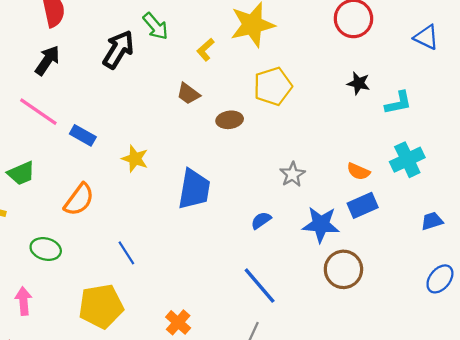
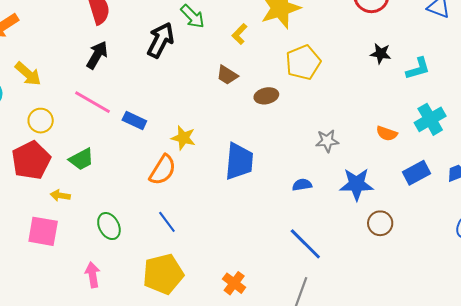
gray star: (292, 174) -> (327, 141), turned 30
orange semicircle: (79, 200) -> (163, 170), moved
blue rectangle: (363, 205) -> (417, 173), moved
blue semicircle: (261, 220) -> (302, 185), turned 30
green ellipse: (46, 249) -> (109, 226), turned 52
blue line: (126, 253) -> (167, 222), moved
brown circle: (343, 269) -> (380, 223), size x0.7

